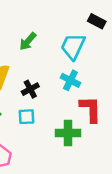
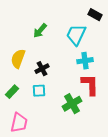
cyan cross: (70, 80) -> (85, 61), moved, turned -35
green cross: (68, 133) -> (72, 104), turned -30

